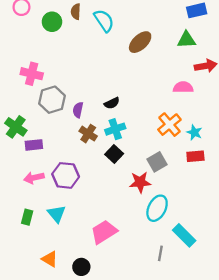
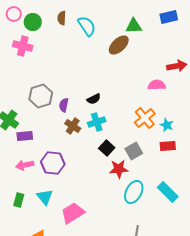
green circle: (52, 22) -> (33, 22), moved
green triangle: (186, 40) -> (134, 26), moved
pink cross: (32, 74) -> (23, 46), moved
black square: (114, 154) -> (107, 148), moved
pink trapezoid: (104, 232) -> (73, 213), moved
cyan rectangle: (184, 235) -> (168, 192), moved

